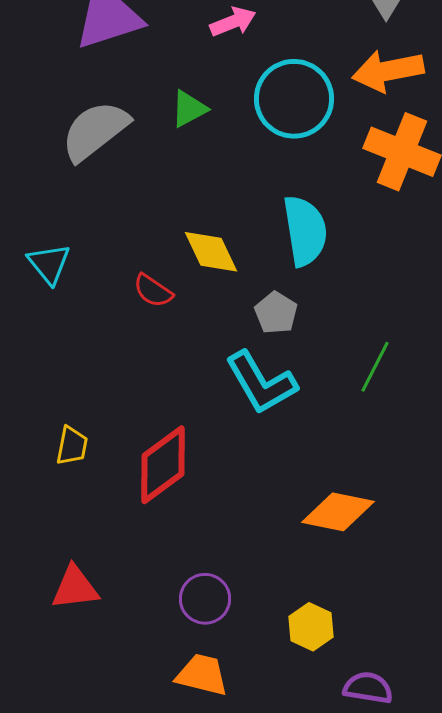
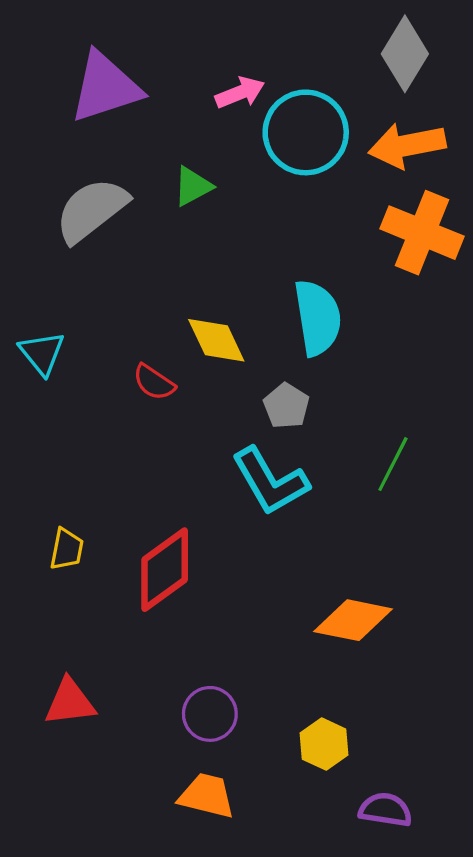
cyan circle: (294, 99) -> (306, 132), moved

